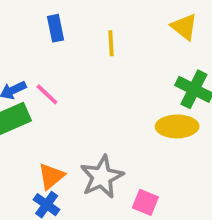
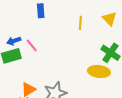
yellow line: (111, 43) -> (80, 23), moved

